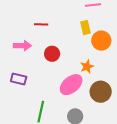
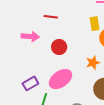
purple rectangle: (19, 79) -> (30, 83), moved, turned -49
pink ellipse: (71, 85) -> (60, 79), moved

